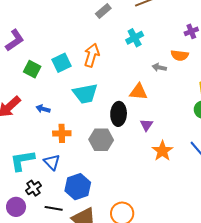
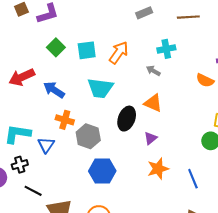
gray arrow: (159, 67) -> (153, 71), moved
blue arrow: (43, 109) -> (54, 90), size x1.5
gray hexagon: (101, 140) -> (88, 136), moved
blue hexagon: (78, 187) -> (102, 171), moved

